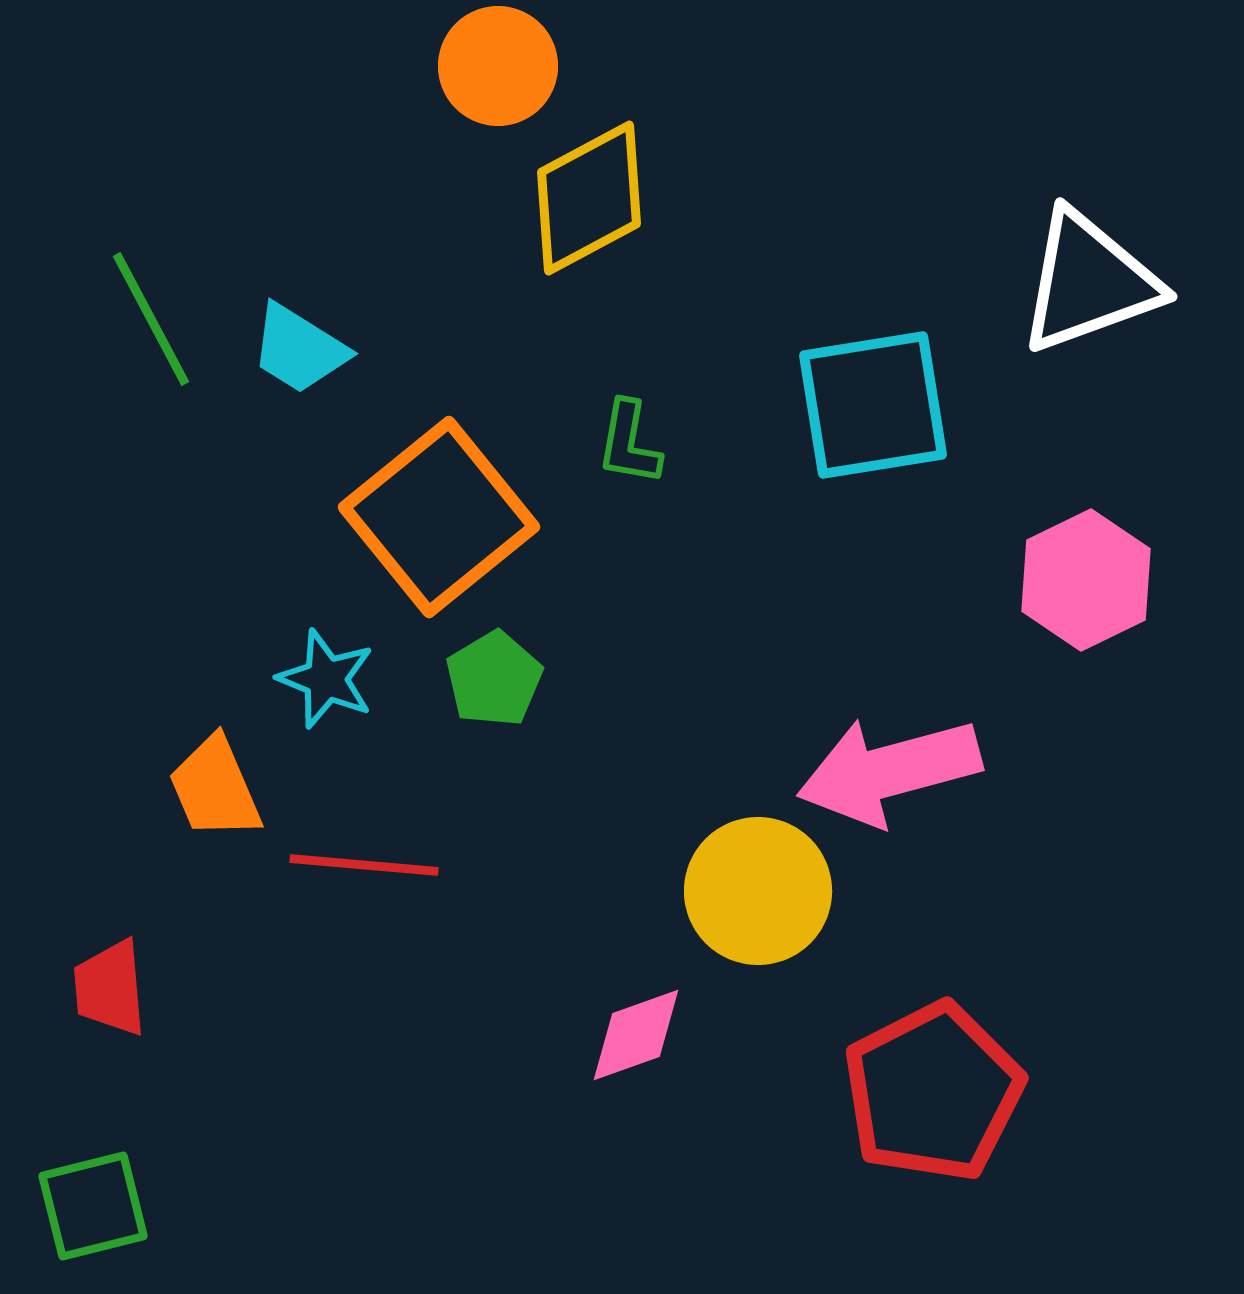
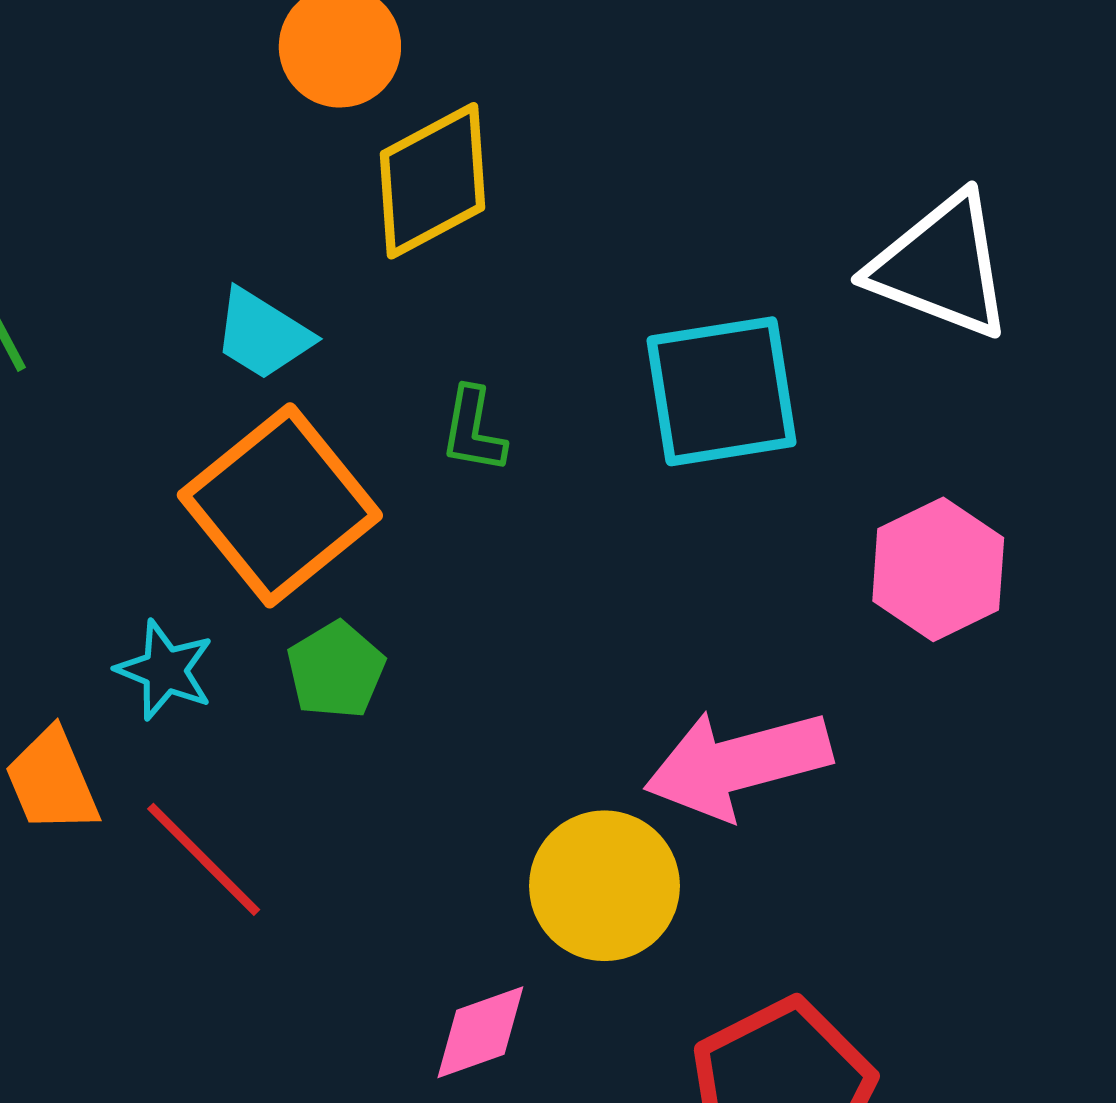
white triangle: (1089, 282) -> (941, 266), turned 41
cyan trapezoid: (299, 349) -> (263, 334), moved
red line: (364, 865) -> (204, 859), turned 40

